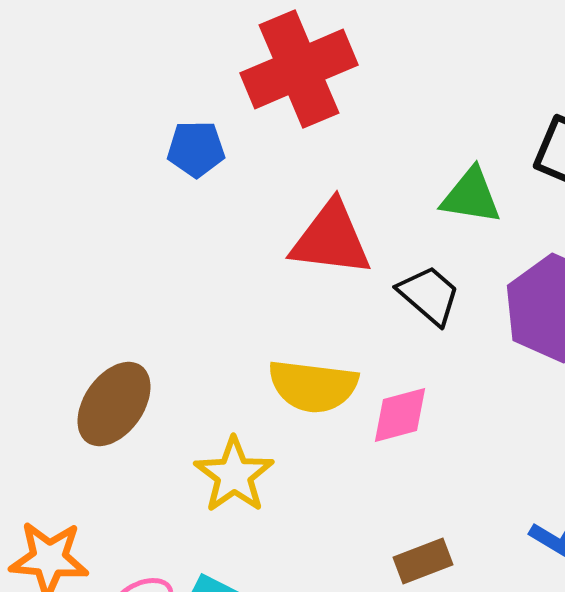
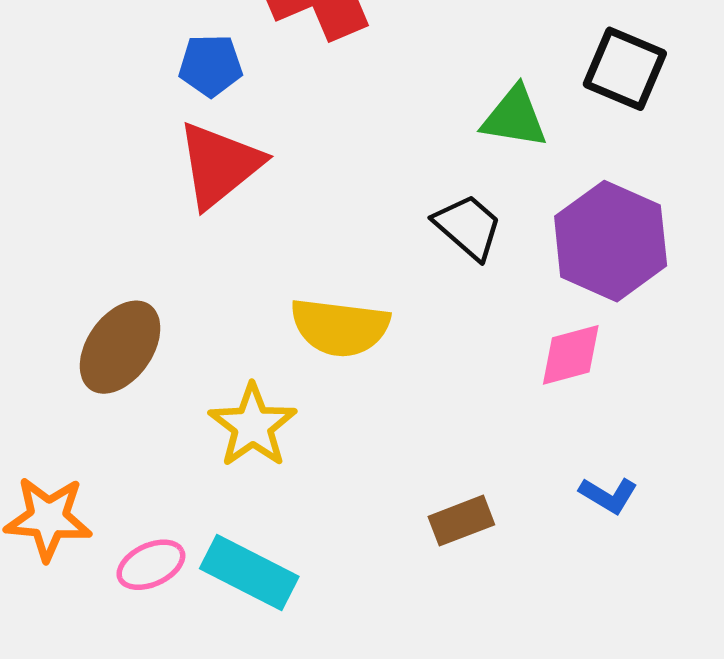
red triangle: (331, 239) -> (219, 165), moved, turned -46
pink diamond: (400, 415) -> (571, 355), moved

